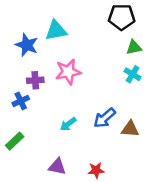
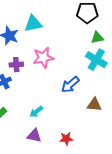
cyan cross: (133, 74) -> (96, 60), size x1.5
blue arrow: (105, 118) -> (70, 85), moved
cyan arrow: (68, 124) -> (36, 112), moved

